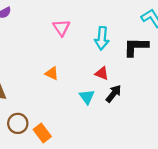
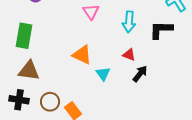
orange triangle: (52, 73) -> (82, 55), size x1.5
cyan triangle: (87, 97) -> (103, 74), moved

